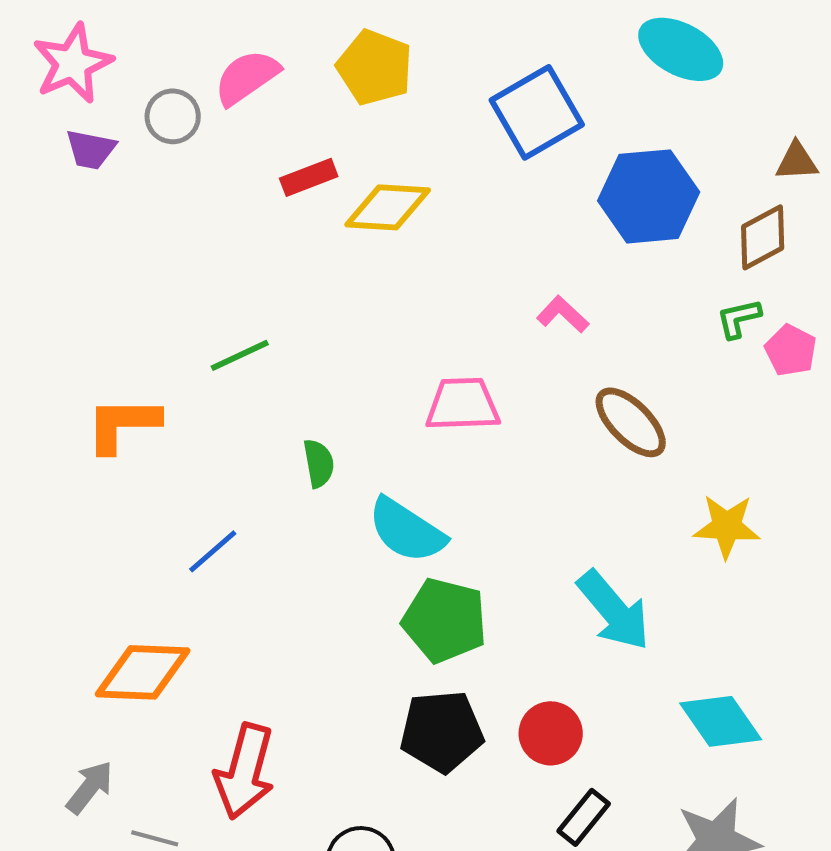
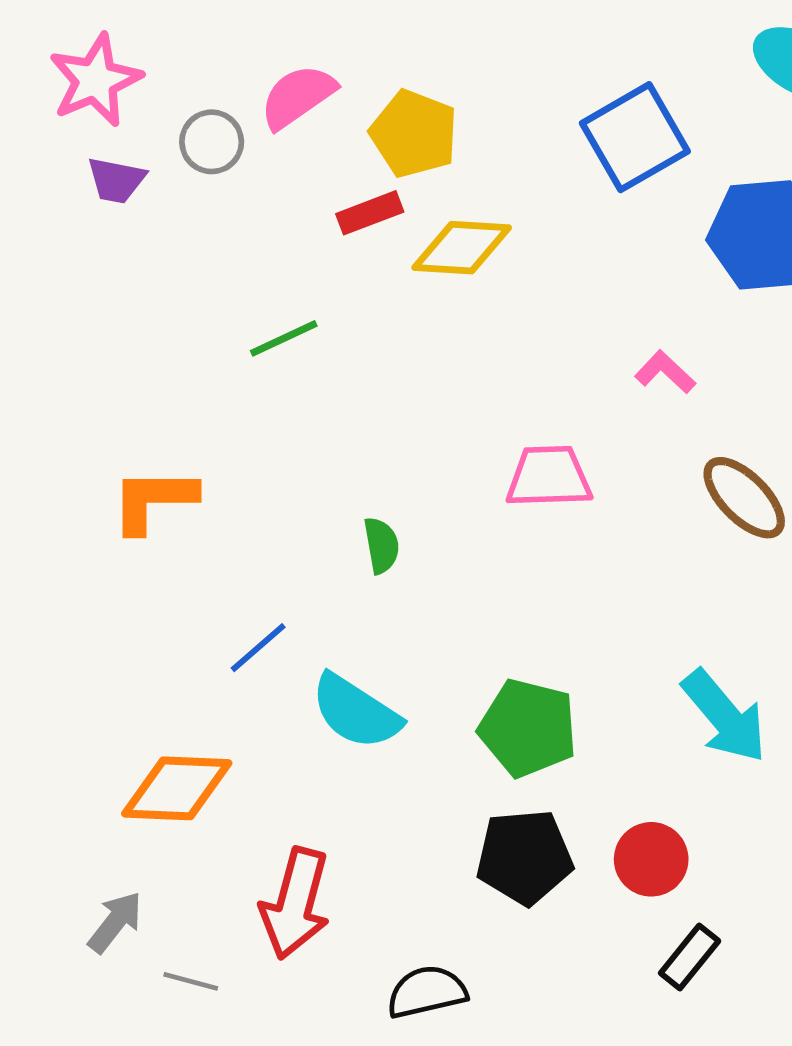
yellow pentagon: (375, 67) -> (414, 134), moved
green line: (240, 355) -> (284, 338), moved
cyan semicircle: (407, 530) -> (356, 712), moved

